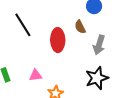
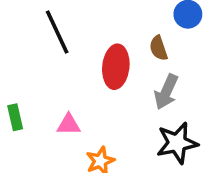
gray arrow: (99, 45) -> (166, 92), moved

